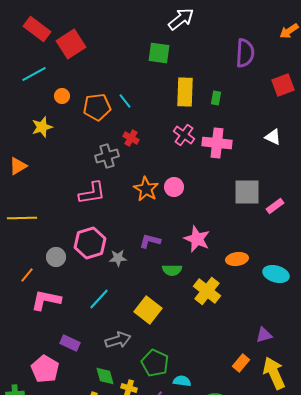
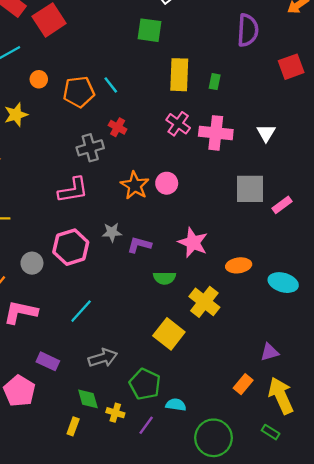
white triangle: (273, 137) -> (266, 133), moved, turned 36
gray star: (118, 258) -> (112, 232), moved
yellow square: (148, 310) -> (169, 334), moved

